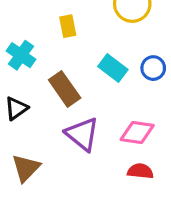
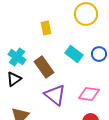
cyan cross: (21, 55) -> (17, 57), moved

